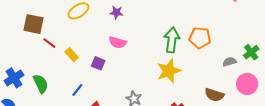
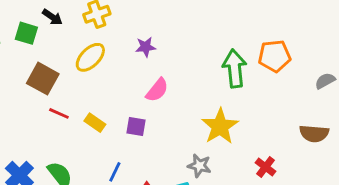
brown square: (34, 24) -> (43, 79), moved, turned 30
pink semicircle: (118, 43) -> (157, 90), turned -54
yellow star: (169, 71) -> (220, 126), moved

